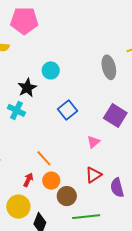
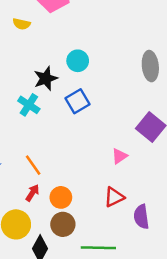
blue square: (67, 110) -> (78, 101), moved
orange line: (44, 158) -> (33, 165), moved
brown circle: (67, 196) -> (63, 224), moved

